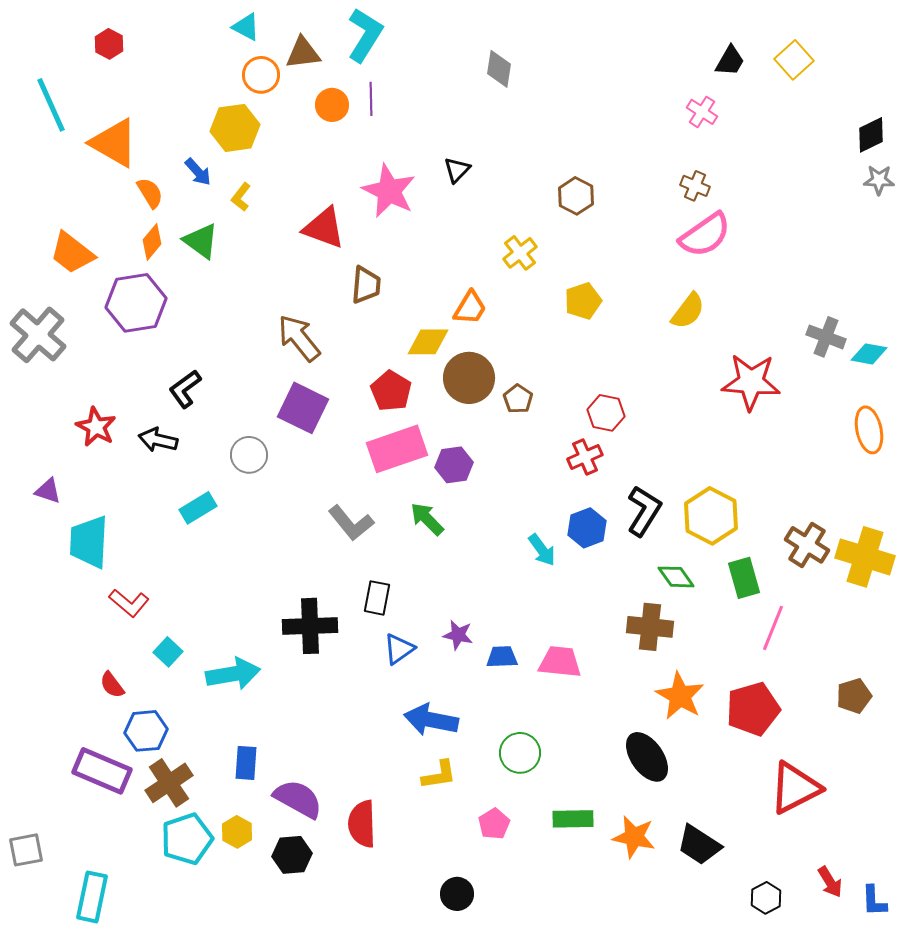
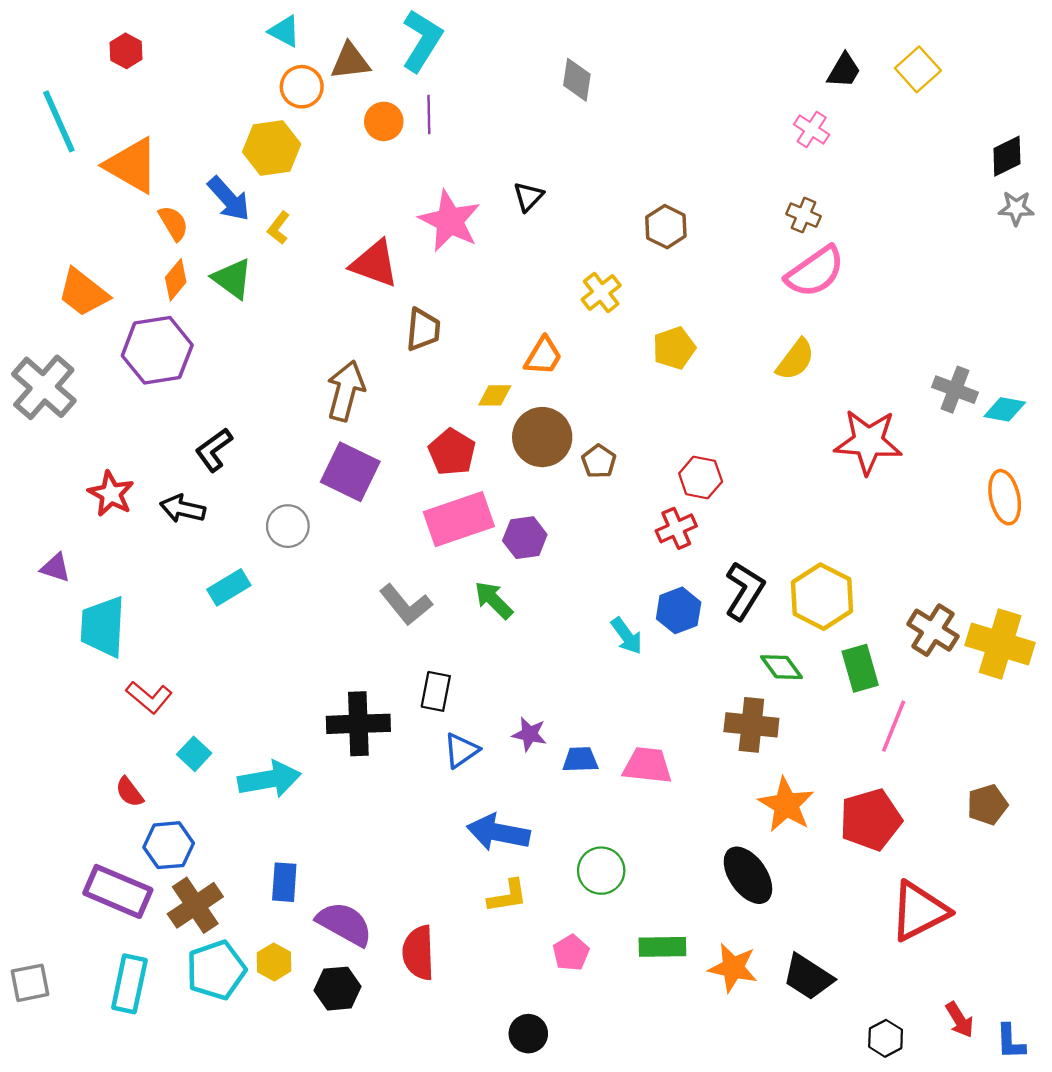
blue arrow: (198, 172) -> (229, 199), size x1.4
brown arrow: (299, 338) -> (346, 391), turned 54
yellow diamond: (428, 342) -> (495, 395), size x0.7
cyan rectangle: (92, 897) -> (129, 984), moved

